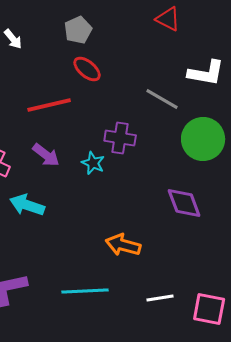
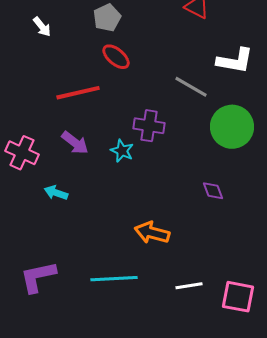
purple diamond: (184, 203) -> (213, 191), size x0.6
cyan arrow: (27, 205) -> (56, 193), size x0.7

